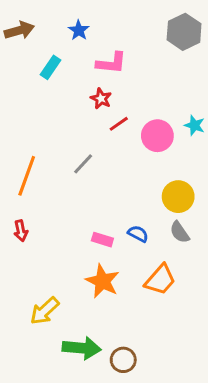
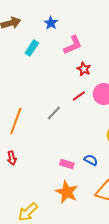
pink L-shape: (111, 63) -> (73, 45), turned -30
red star: (101, 99) -> (84, 69), moved
red line: (119, 124) -> (79, 96), moved

